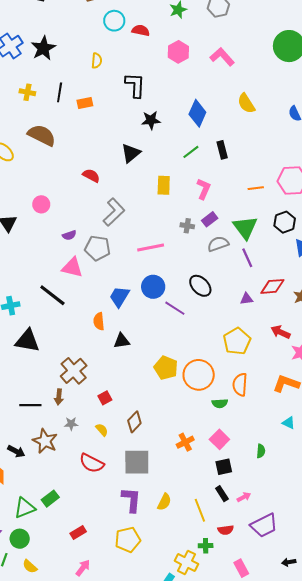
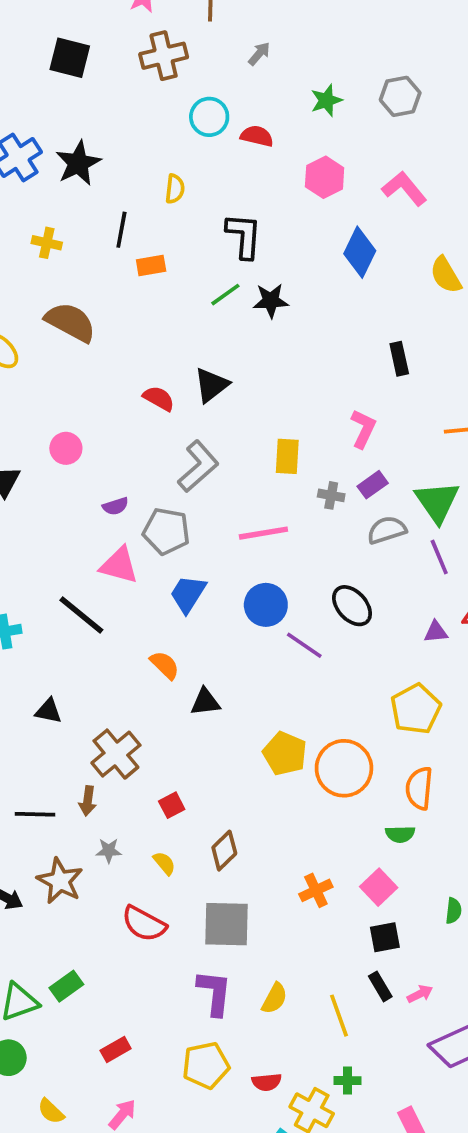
black line: (60, 92) -> (121, 230), moved
blue diamond: (197, 113) -> (360, 252), moved
green line: (191, 152) -> (225, 295), moved
black triangle: (131, 153) -> (211, 385), moved
yellow rectangle: (164, 185) -> (287, 456), moved
blue trapezoid: (119, 297) -> (188, 594), moved
orange semicircle: (99, 321) -> (165, 665), turned 138
black triangle: (27, 341) -> (48, 711), moved, size x0.6
green semicircle: (220, 403) -> (400, 834), moved
red semicircle: (226, 530) -> (267, 1082), moved
yellow semicircle: (30, 566) -> (51, 1111), moved

